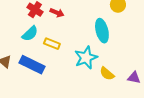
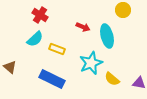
red arrow: (57, 13) -> (83, 27), moved
blue rectangle: (32, 65) -> (52, 79), moved

